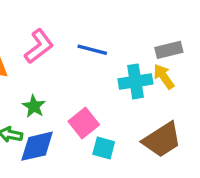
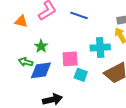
cyan cross: (135, 81) -> (100, 47), moved
pink square: (84, 123) -> (70, 59), turned 30

